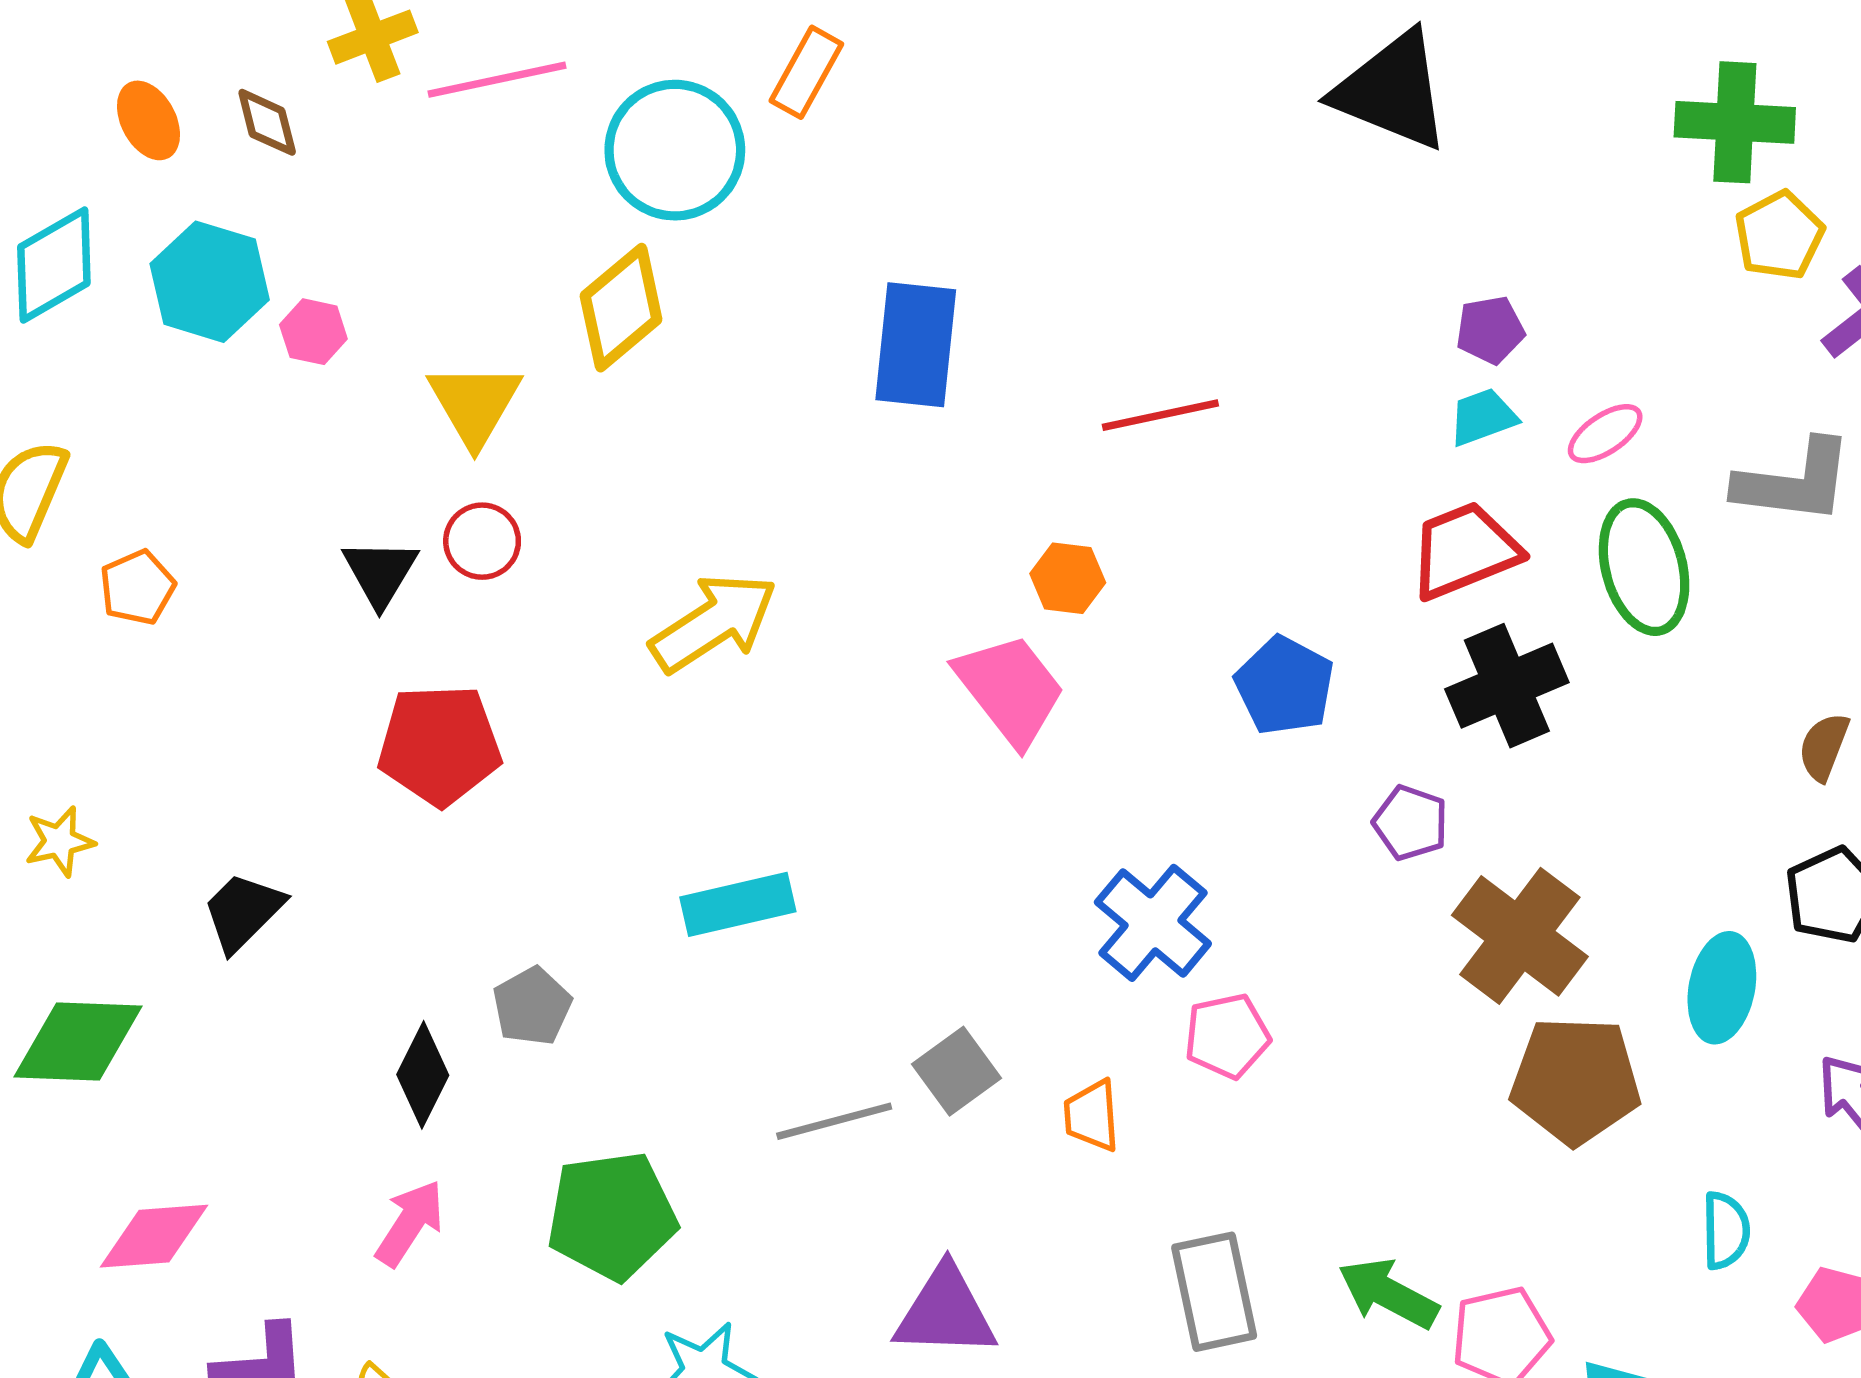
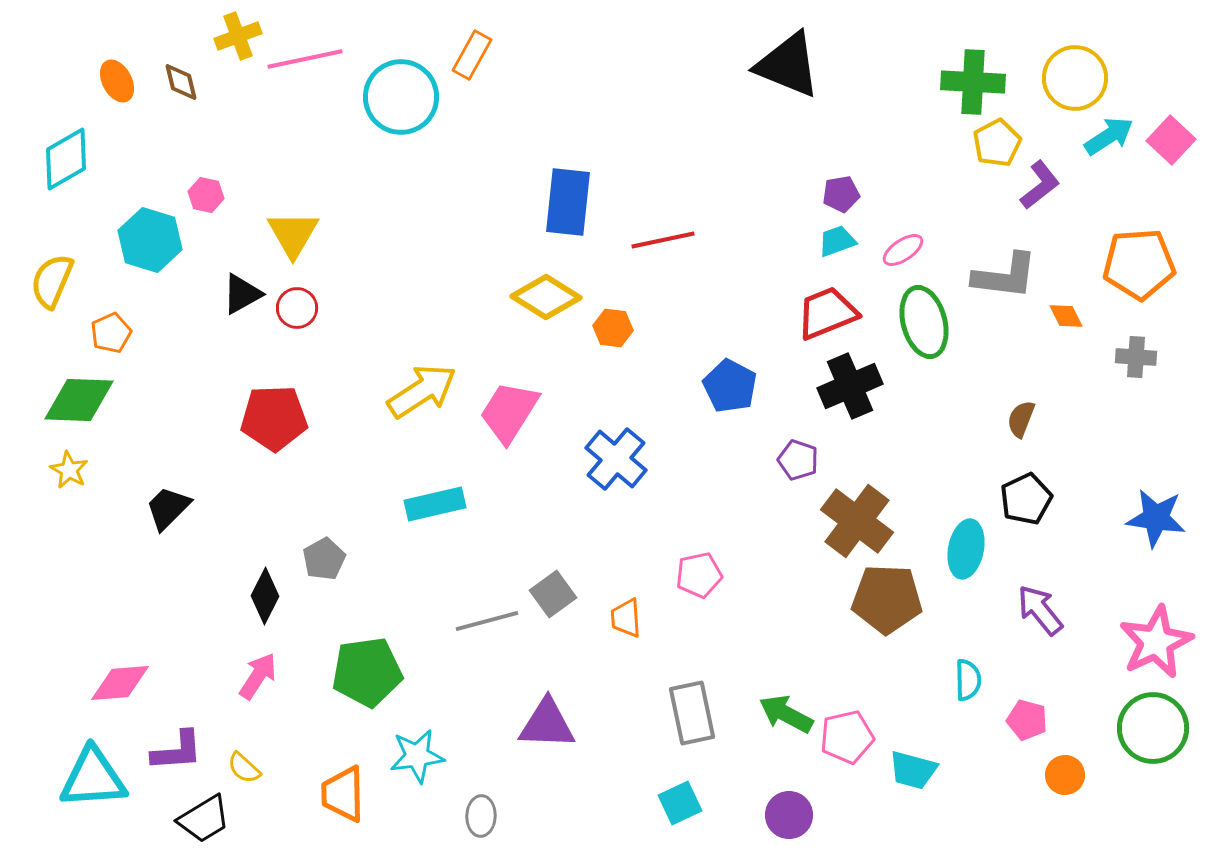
cyan hexagon: (210, 282) -> (150, 240), moved
yellow diamond: (621, 308) -> (546, 297), moved, turned 72
blue rectangle: (916, 345) -> (568, 202), moved
black triangle: (380, 573) -> (242, 294), moved, turned 30
yellow arrow: (714, 623) -> (422, 391), moved
pink trapezoid: (1010, 689) -> (509, 412), moved, turned -110
yellow star: (60, 841) -> (69, 470), turned -30
blue cross: (1153, 923) -> (616, 459), moved
green diamond: (78, 1041) -> (79, 400), moved

